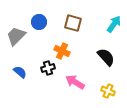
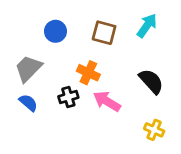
cyan arrow: (114, 24) -> (147, 26), moved
gray trapezoid: (16, 36) -> (28, 68), moved
pink arrow: (75, 82) -> (107, 101), moved

